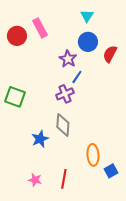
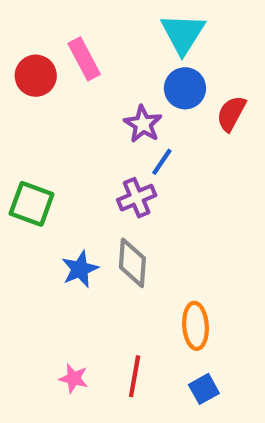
cyan triangle: (87, 16) -> (183, 34), size x1.6
blue star: (40, 139) -> (80, 269), moved
blue square: (111, 171) -> (204, 389), moved

